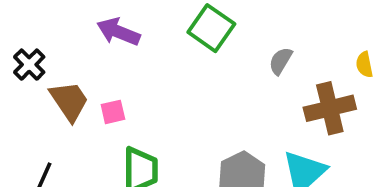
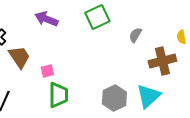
green square: (211, 28) -> (97, 17), turned 30
pink square: (113, 112) -> (47, 71), moved

